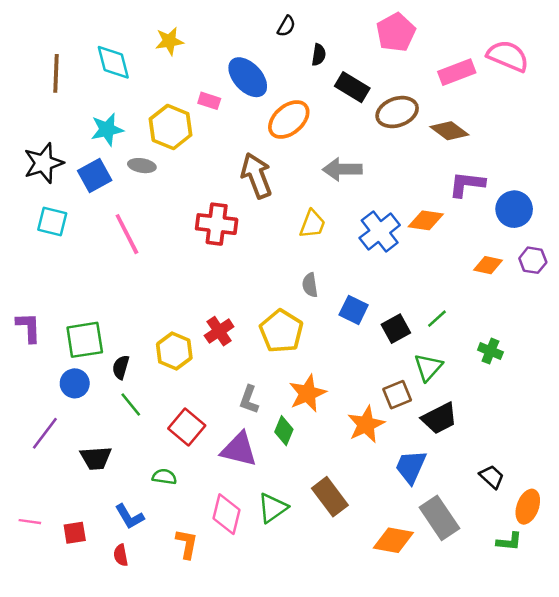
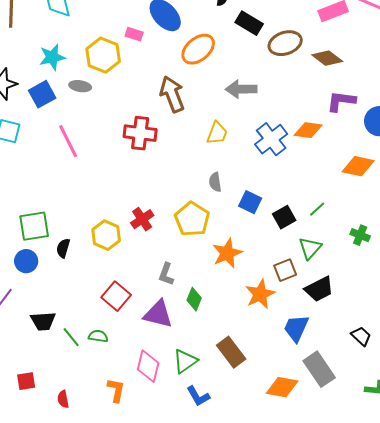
orange diamond: (488, 265) -> (358, 166), size x1.4
orange star: (307, 393) -> (227, 253), moved
green line: (131, 405) -> (71, 337), moved
blue L-shape: (129, 517) -> (198, 396), moved

